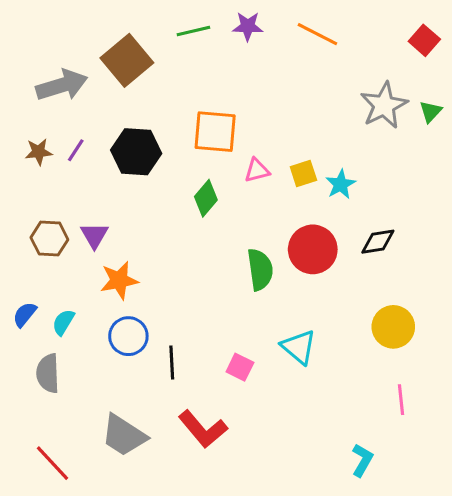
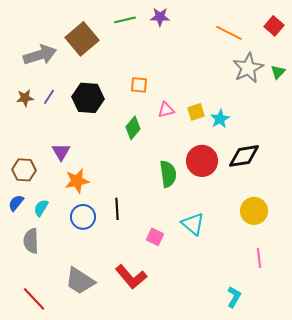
orange line: (317, 34) -> (229, 33), moved
orange square: (215, 132) -> (139, 85), size x0.6
brown hexagon: (49, 239) -> (24, 170), moved
black diamond: (378, 242) -> (244, 156), size x1.4
black line: (172, 362) -> (117, 209), moved

